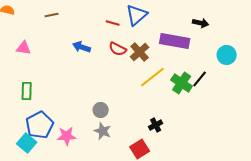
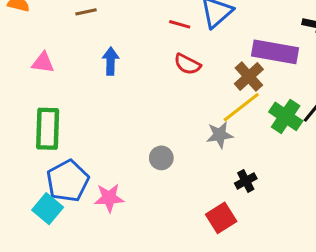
blue arrow: (82, 47) -> (111, 61), moved, turned 72
brown cross: (140, 52) -> (249, 76), moved
green rectangle: (27, 91) -> (48, 129), size x1.5
gray star: (103, 131) -> (220, 135), moved, turned -30

